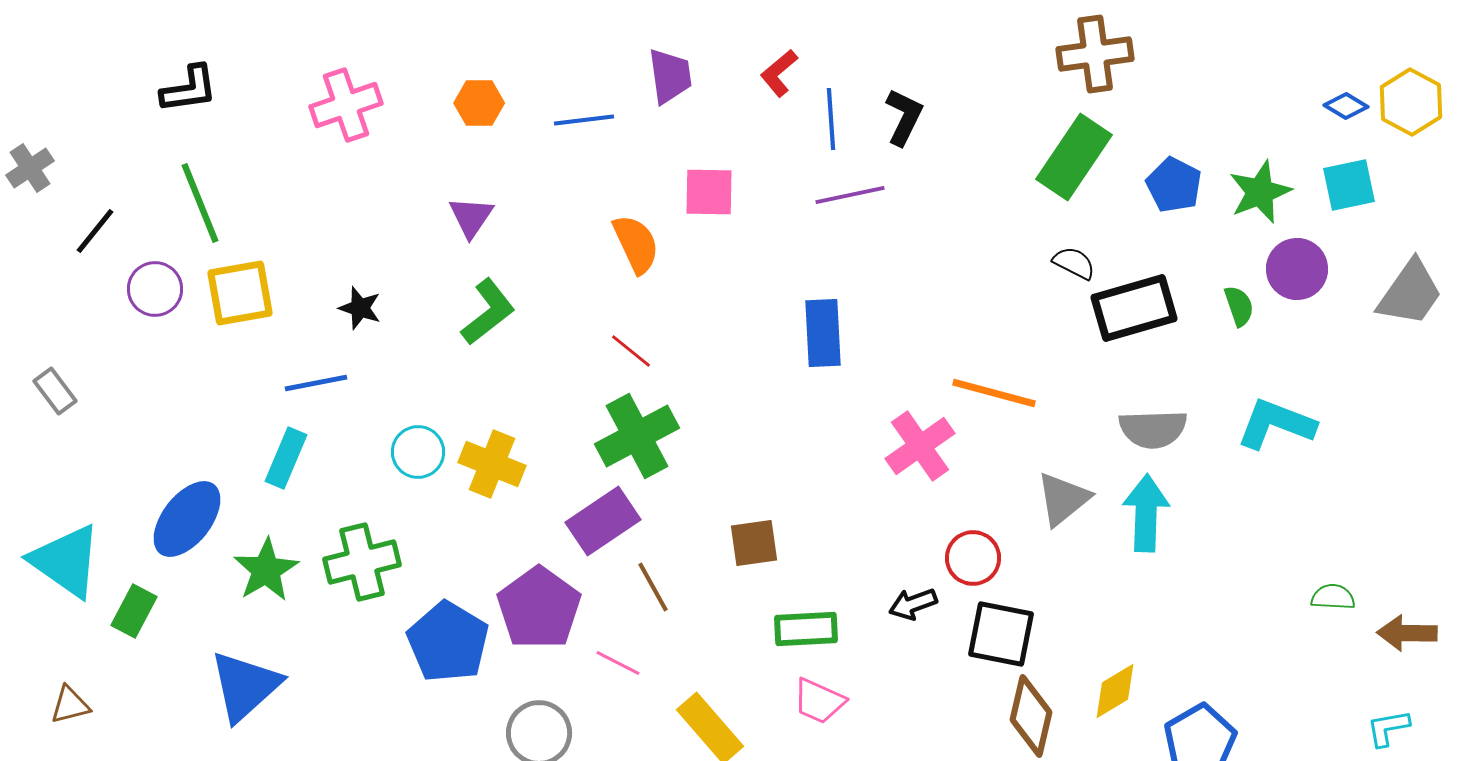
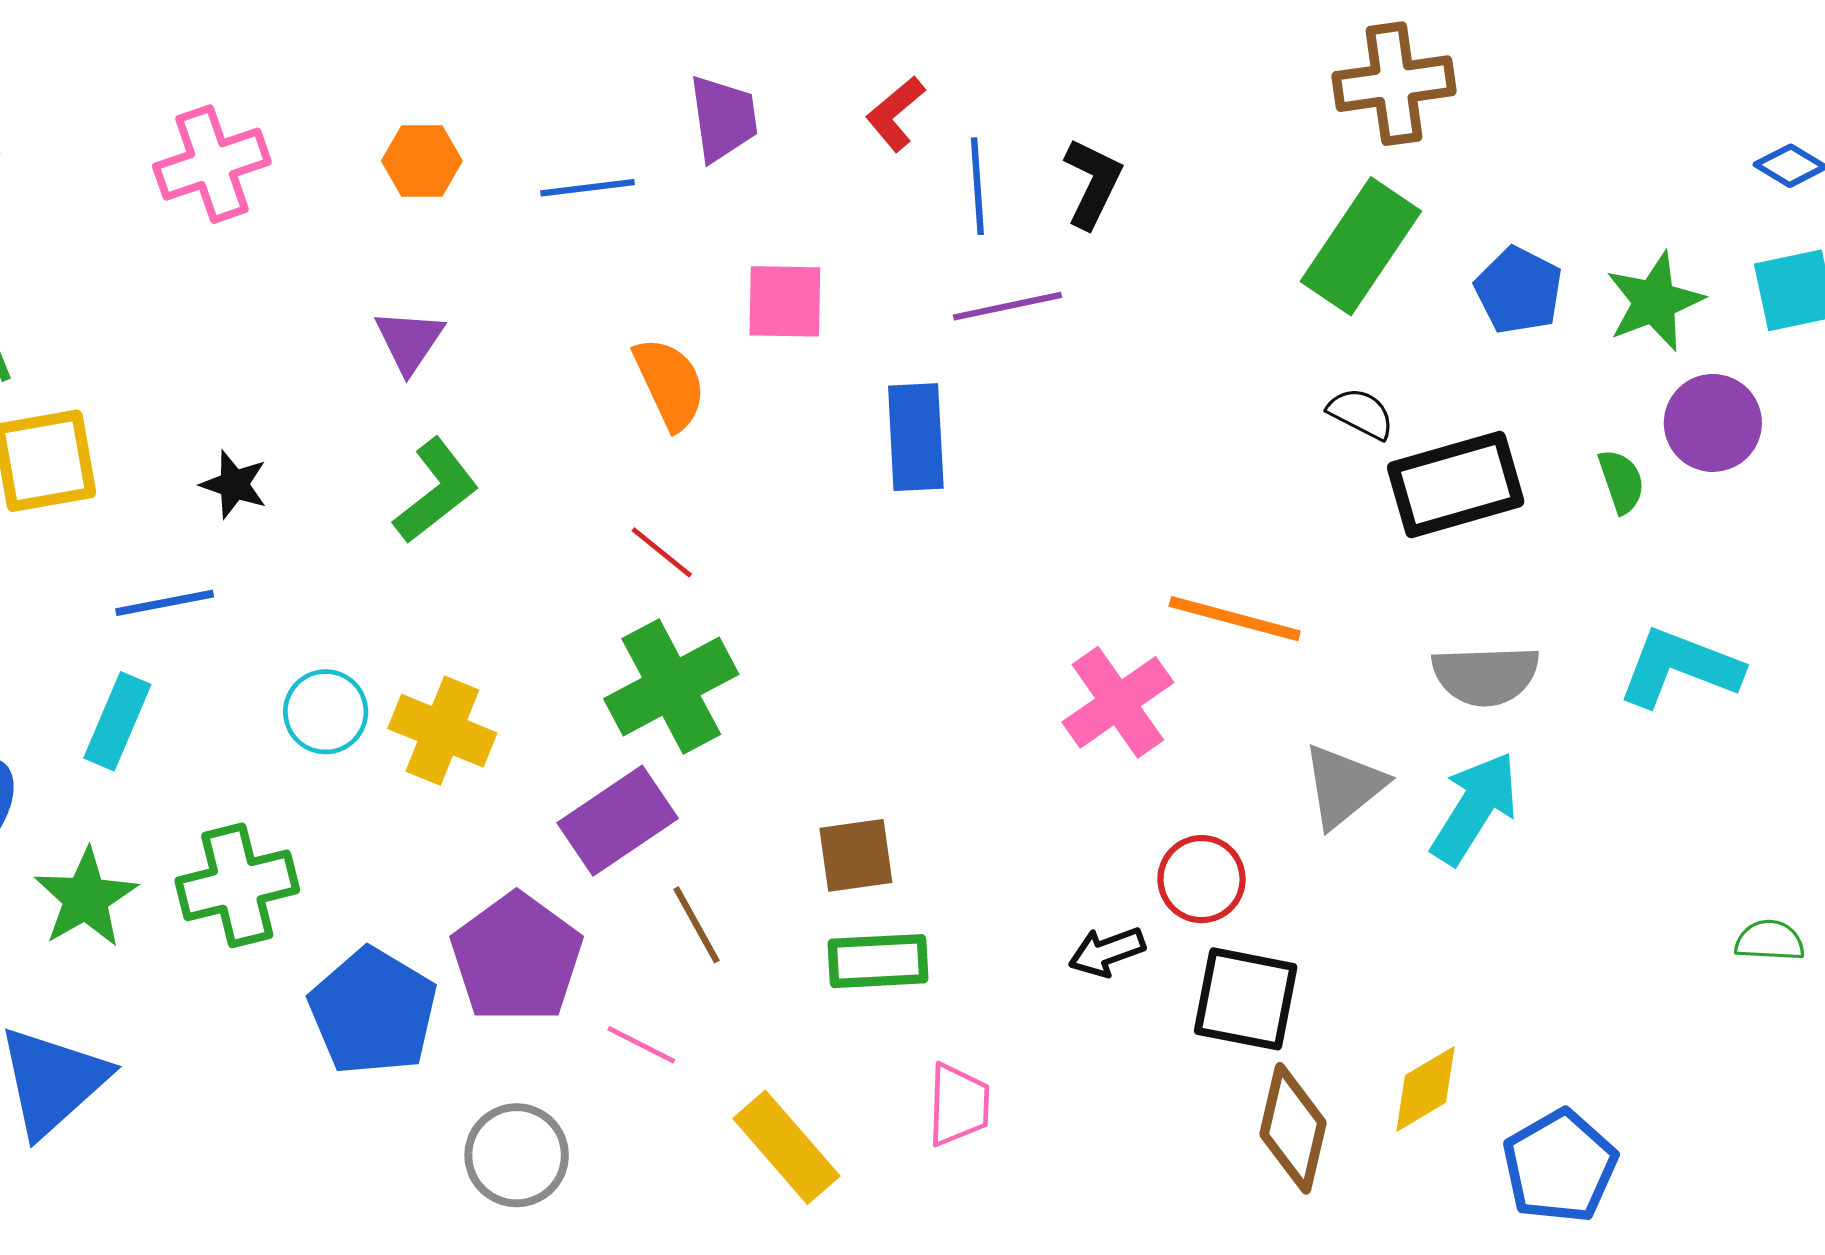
blue rectangle: (823, 333) -> (916, 437), moved
cyan arrow: (1146, 513) -> (1475, 808), turned 30
green rectangle: (806, 629) -> (878, 961), moved
pink trapezoid: (819, 701) -> (958, 1105), turned -112

